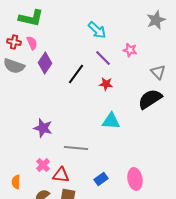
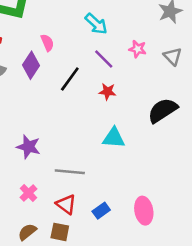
pink semicircle: (32, 43) -> (47, 43), moved
gray triangle: (158, 72) -> (173, 56), moved
red triangle: (61, 175) -> (66, 204), moved, turned 30

